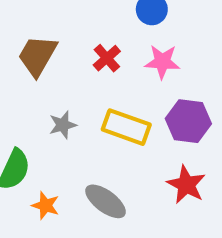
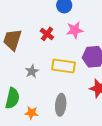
gray ellipse: (106, 201) -> (61, 105), turned 70

